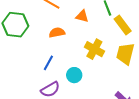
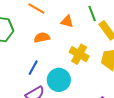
cyan circle: (74, 75) -> (59, 80), size x1.5

